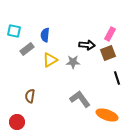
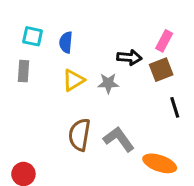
cyan square: (14, 31) -> (33, 36), moved
gray rectangle: (27, 49) -> (23, 71), moved, turned -48
brown semicircle: (30, 96) -> (79, 135), moved, size x1.5

